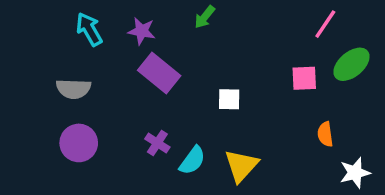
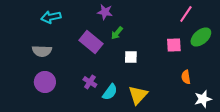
green arrow: (205, 17) -> (117, 33), moved
cyan arrow: (89, 29) -> (51, 17), turned -72
purple star: (142, 31) -> (105, 12), moved

